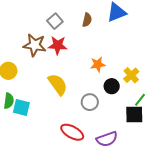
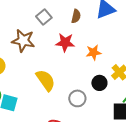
red star: (58, 45) -> (65, 43), moved
orange star: (98, 64) -> (94, 52), moved

